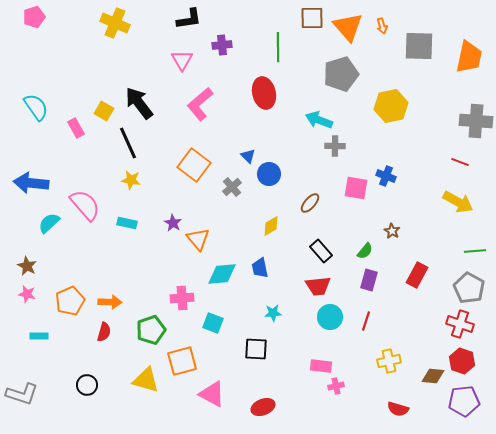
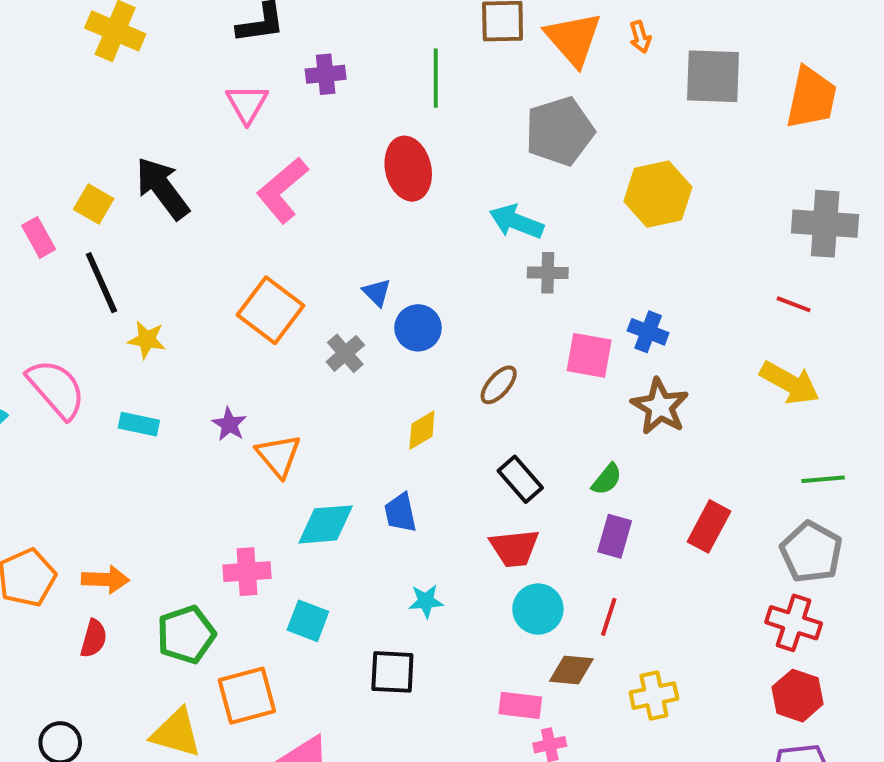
black line: (128, 143) -> (101, 283), moved
brown star: (392, 231) -> (660, 407), moved, size x1.8
brown diamond: (433, 376) -> (571, 670), moved

